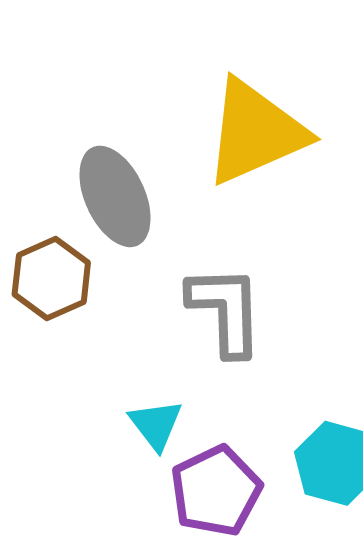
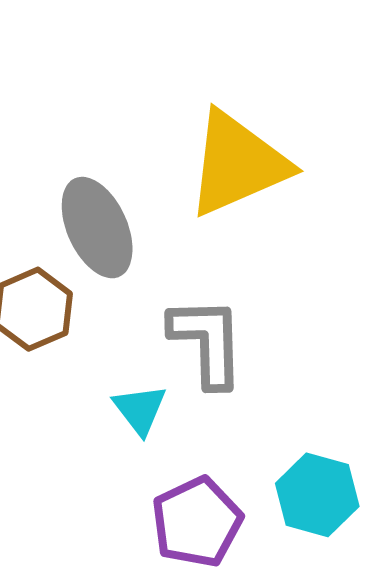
cyan triangle: (156, 425) -> (140, 409), moved

